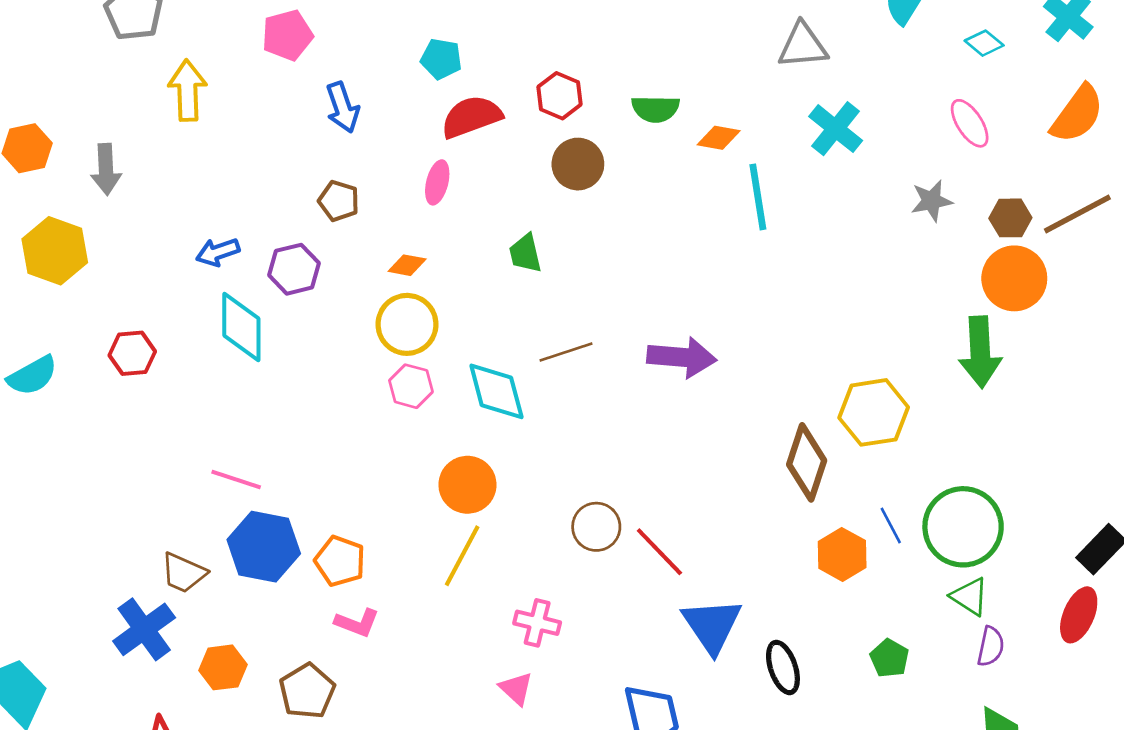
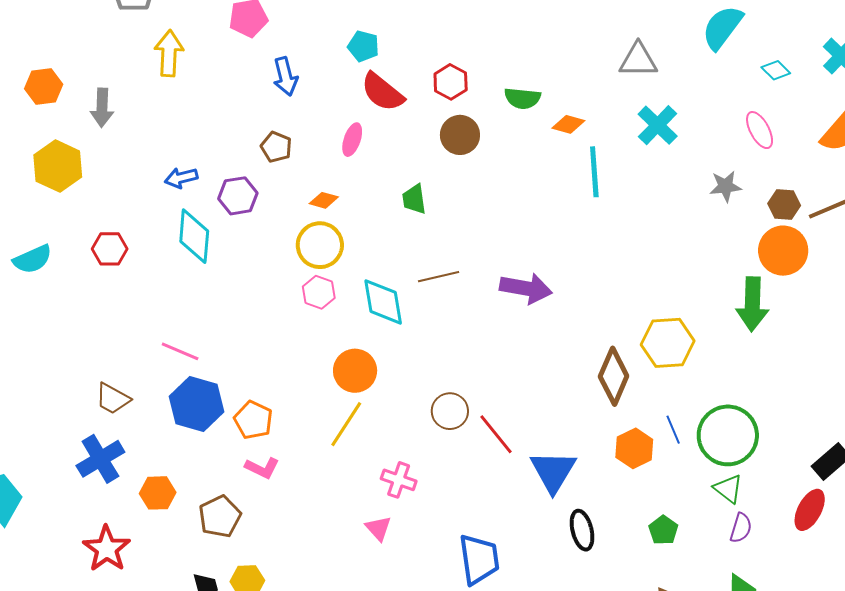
red semicircle: (471, 117) -> (382, 92), turned -126
brown trapezoid: (184, 573) -> (113, 399), moved
blue triangle: (712, 625) -> (553, 471), moved

